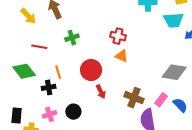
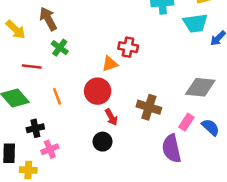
green cross: (72, 38) -> (60, 48), moved, turned -32
orange triangle: (122, 56) -> (110, 64), moved, turned -40
black cross: (49, 87) -> (35, 128), moved
brown cross: (134, 98) -> (149, 107), moved
black circle: (73, 112) -> (103, 142), moved

